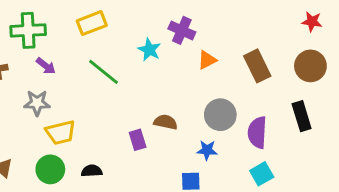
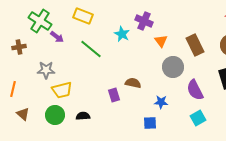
yellow rectangle: (92, 23) -> (83, 16), turned 42
green cross: (28, 30) -> (40, 21), turned 35
orange triangle: (207, 60) -> (161, 41), turned -40
purple arrow: (46, 66) -> (57, 37), moved
gray circle: (220, 115) -> (173, 67), moved
purple semicircle: (257, 132) -> (195, 90), turned -30

